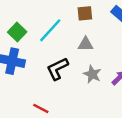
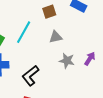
black L-shape: (57, 69) -> (31, 76), moved

